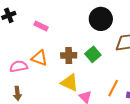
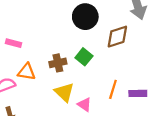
pink rectangle: (41, 26) -> (14, 43), moved
yellow triangle: (69, 83) -> (64, 92), turned 30

